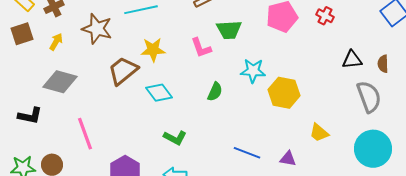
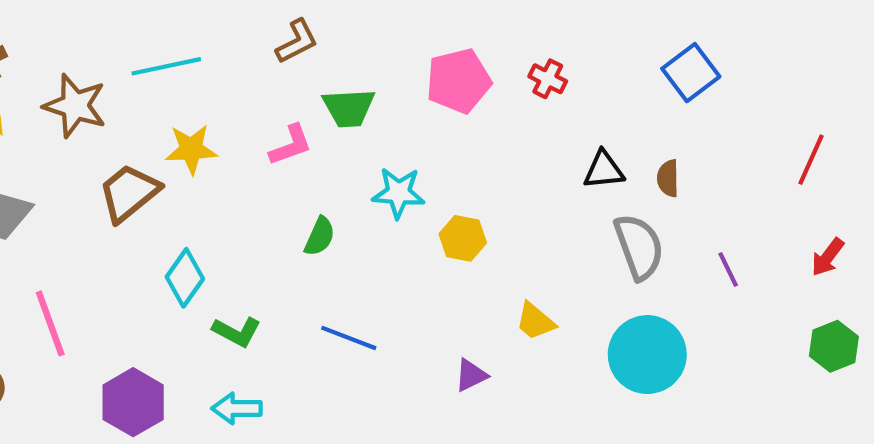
pink L-shape: (201, 48) -> (291, 145), turned -90
cyan diamond: (159, 93) -> (185, 278), moved, turned 72
yellow hexagon: (284, 93) -> (463, 238), size x0.7
blue line: (247, 153) -> (349, 338), moved
purple triangle: (288, 159) -> (471, 375), turned -36

